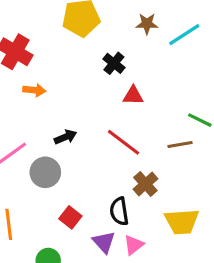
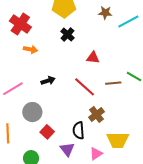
black cross: (114, 63) -> (67, 35), moved
brown line: (180, 144) -> (113, 83), moved
gray circle: (45, 172) -> (32, 112), moved
pink triangle: (134, 245) -> (96, 154), moved

